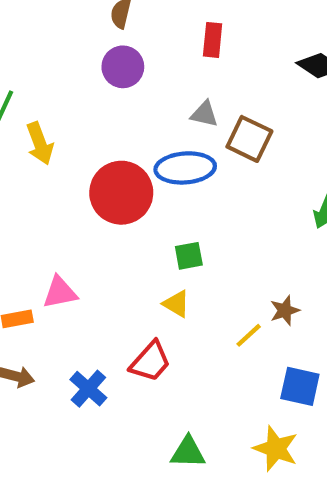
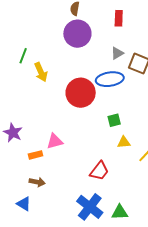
purple circle: (123, 67) -> (77, 34), size x1.4
gray triangle: (204, 114) -> (117, 53), turned -40
yellow triangle: (176, 304) -> (124, 142), moved, turned -32
blue cross: (88, 389) -> (90, 207), moved, size x1.5

